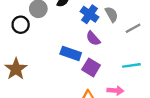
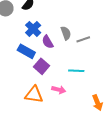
blue cross: (90, 14) -> (33, 29), moved
gray semicircle: (112, 14) -> (66, 33), moved

